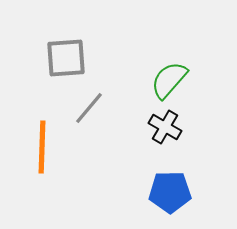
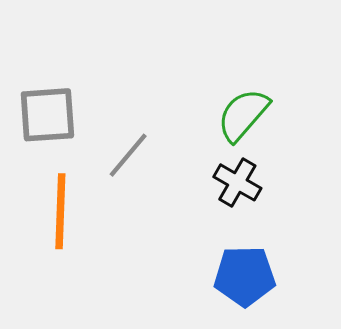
gray square: (66, 58) -> (47, 115), moved

